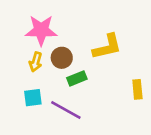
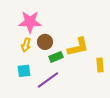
yellow L-shape: (107, 47) -> (78, 47), moved
purple line: (66, 110) -> (48, 80), turned -65

